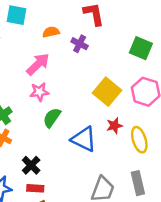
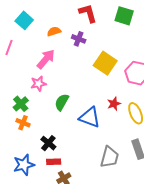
cyan square: (17, 15) -> (24, 20), turned 36
green square: (141, 48) -> (124, 16), moved
pink star: (39, 92) -> (38, 84), moved
yellow square: (107, 92) -> (105, 63), moved

